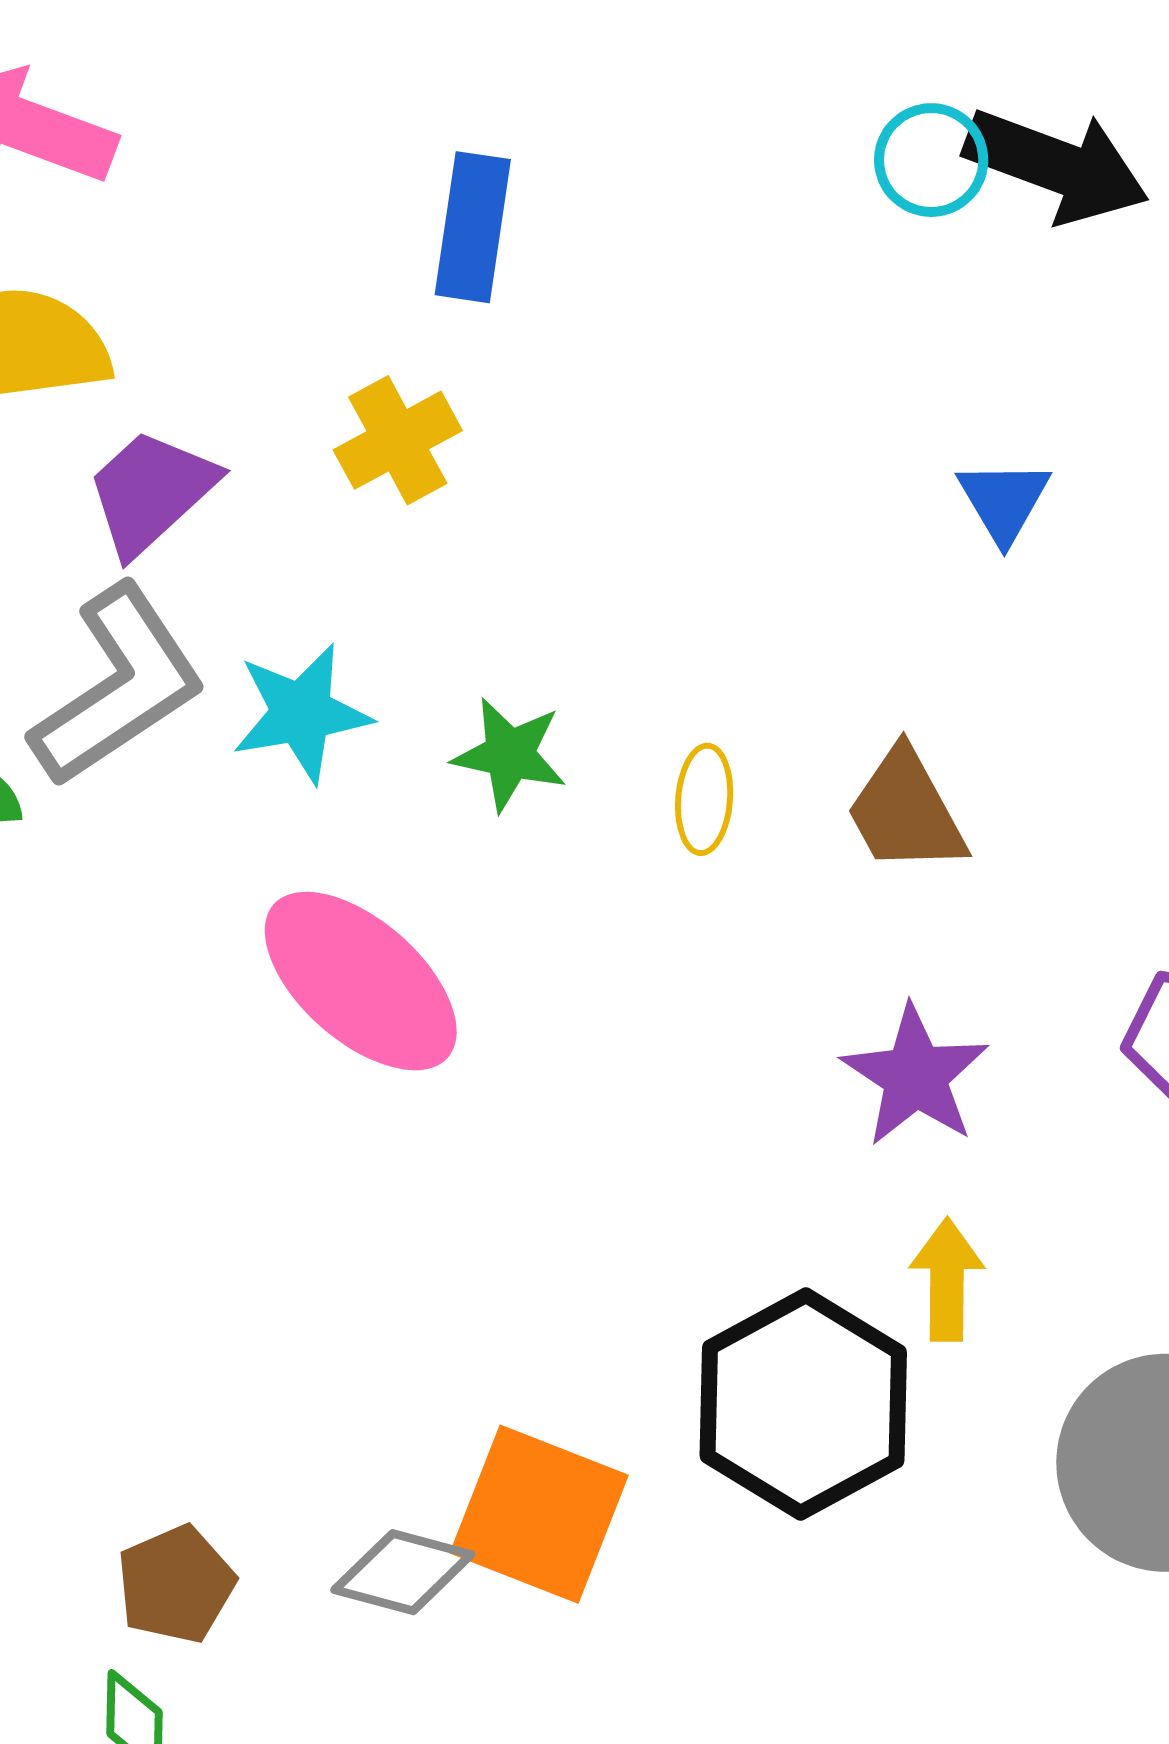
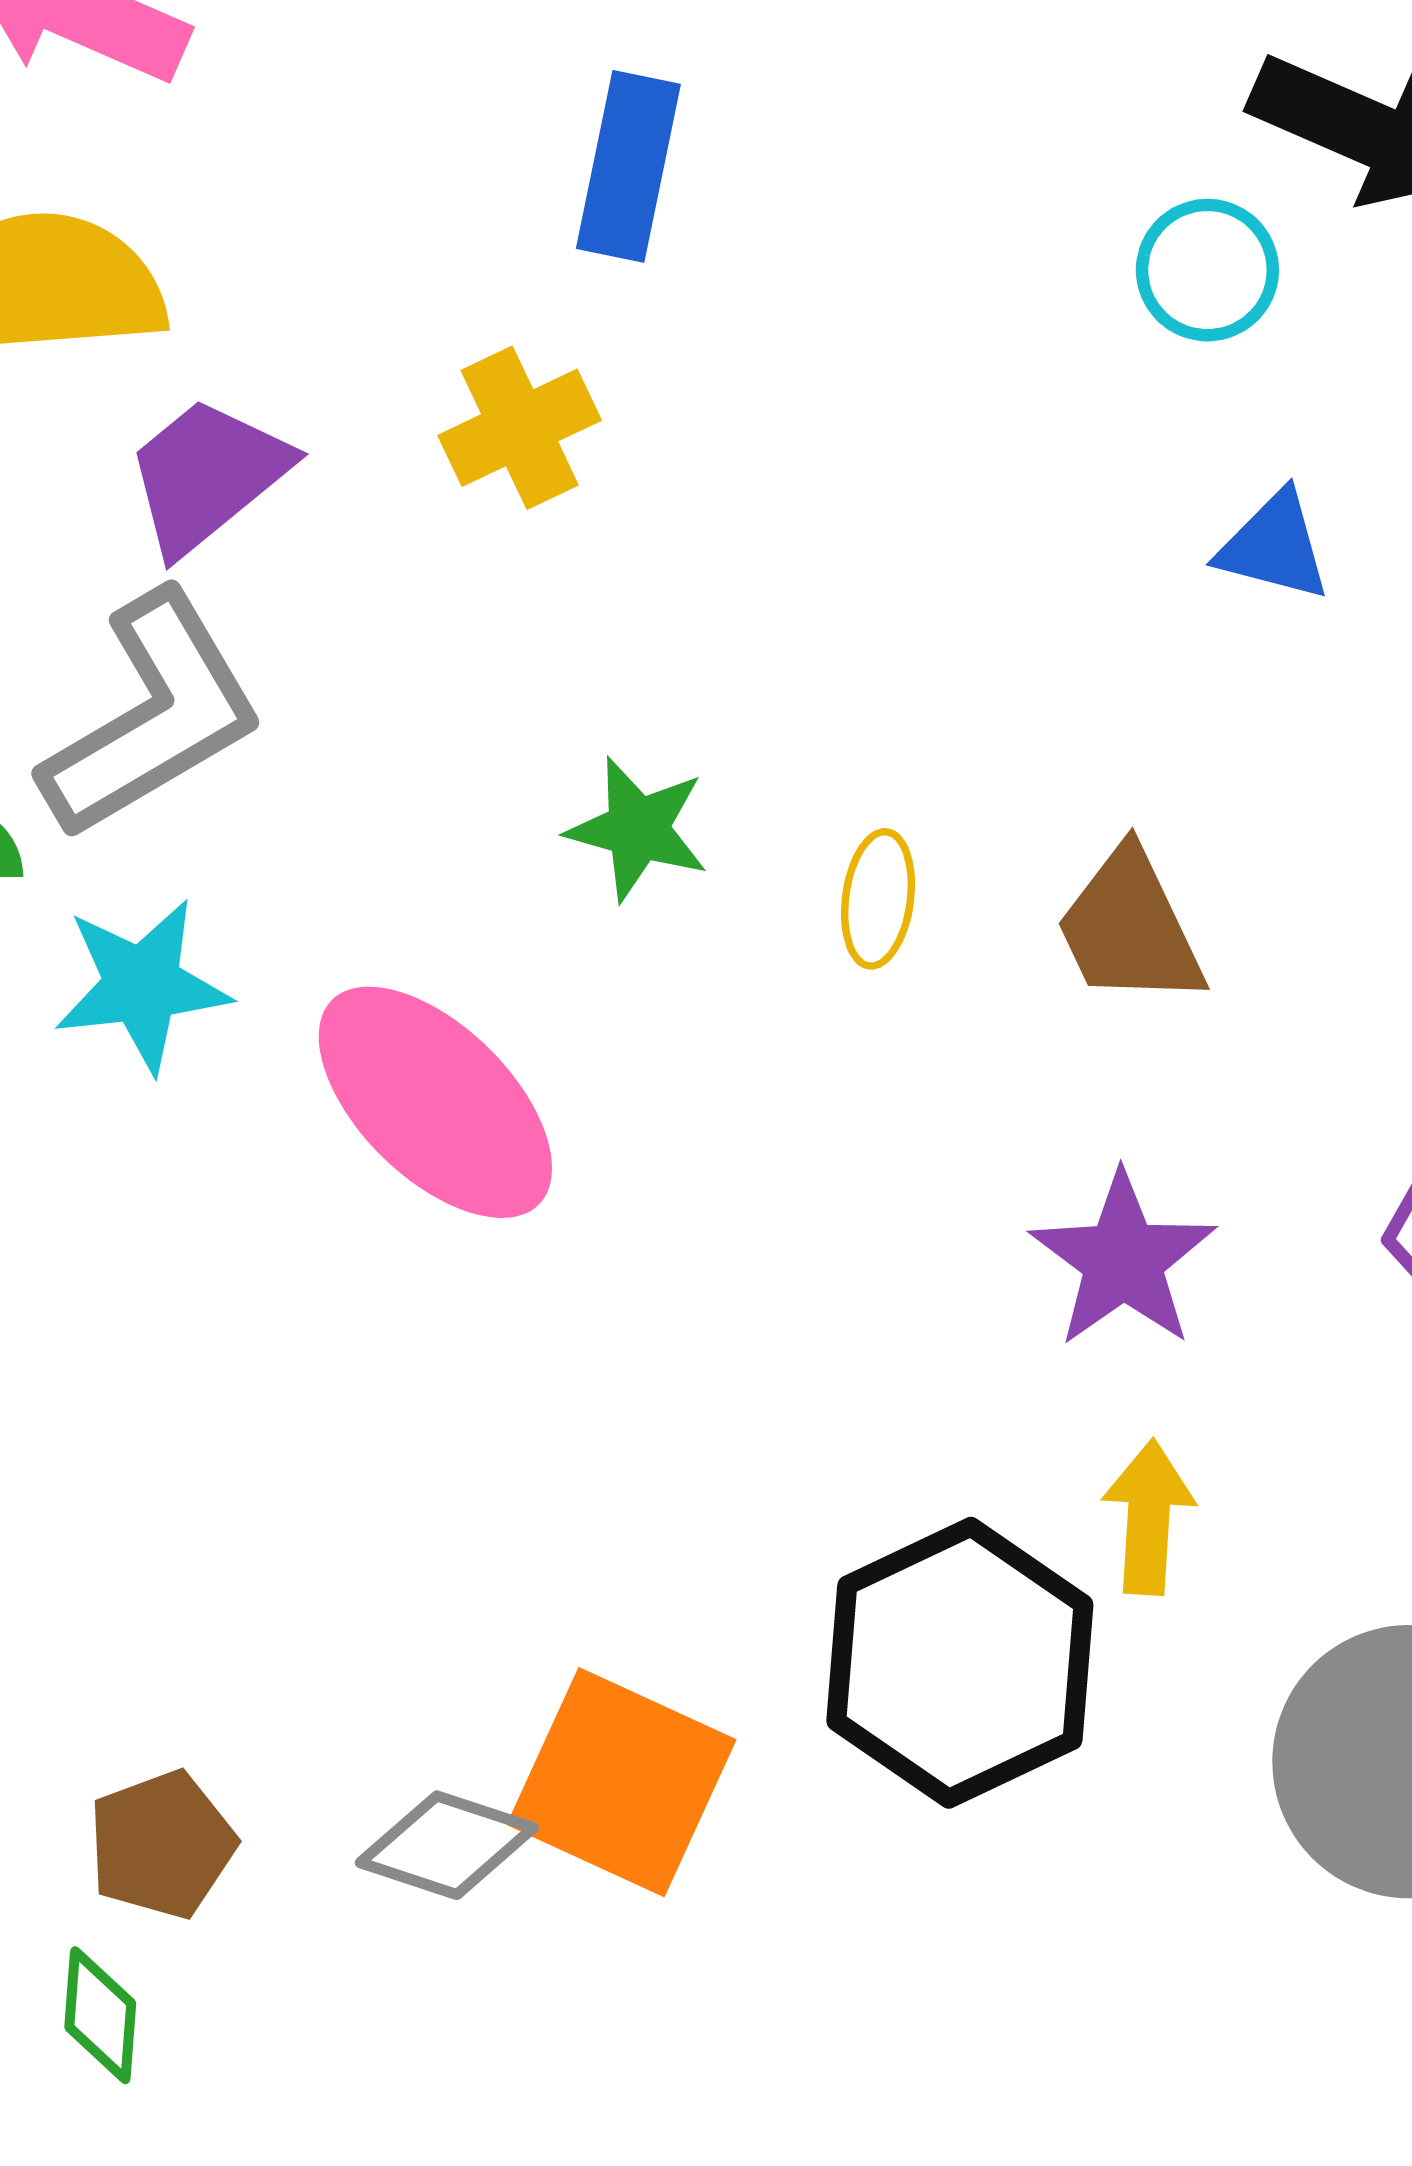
cyan circle: (931, 160) -> (1207, 270), moved
blue triangle: (1004, 501) -> (1274, 546), turned -48
cyan star: (302, 713) -> (142, 985), moved

